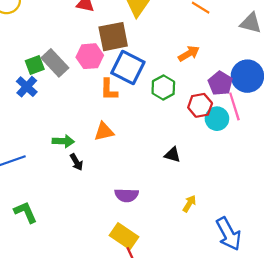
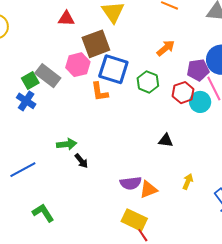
purple pentagon: (220, 83) -> (198, 70), turned -30
orange triangle: (104, 132) -> (148, 189), moved

